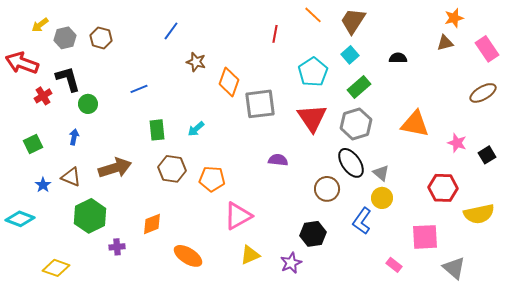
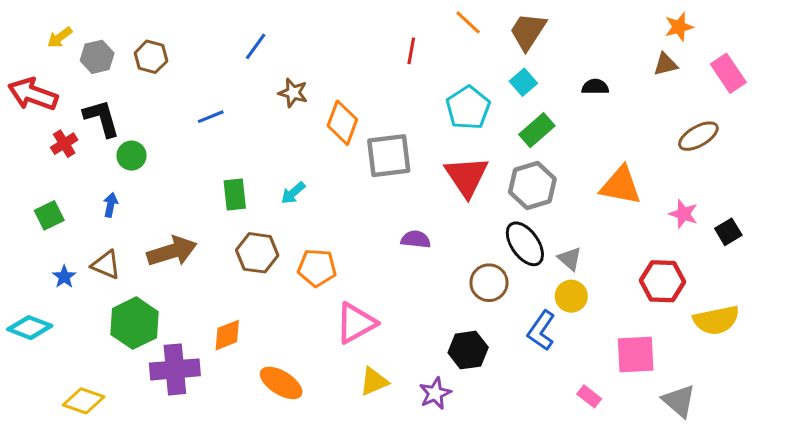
blue line: (139, 89) -> (211, 117), moved
brown ellipse: (483, 93) -> (698, 136), moved
purple cross: (117, 247) -> (175, 369), size x2.0

